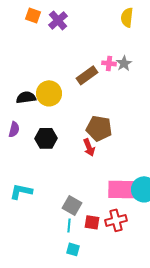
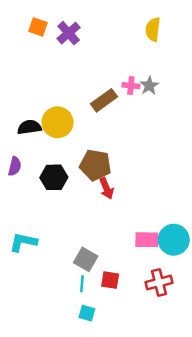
brown pentagon: (99, 128) -> (95, 165), moved
pink rectangle: (122, 189) -> (147, 240), size x0.7
red cross: (116, 220) -> (159, 283), moved

